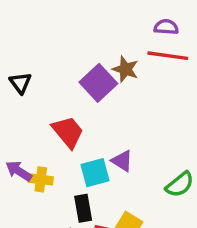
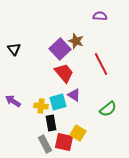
red line: (168, 56) -> (101, 64), moved, turned 55
red trapezoid: (68, 132) -> (64, 73), moved
yellow cross: (41, 179) -> (41, 106), moved

